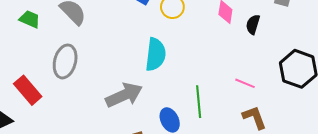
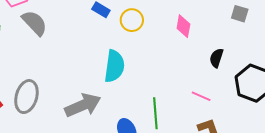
black semicircle: (253, 24) -> (216, 58), moved
gray ellipse: (65, 61) -> (26, 97), moved

